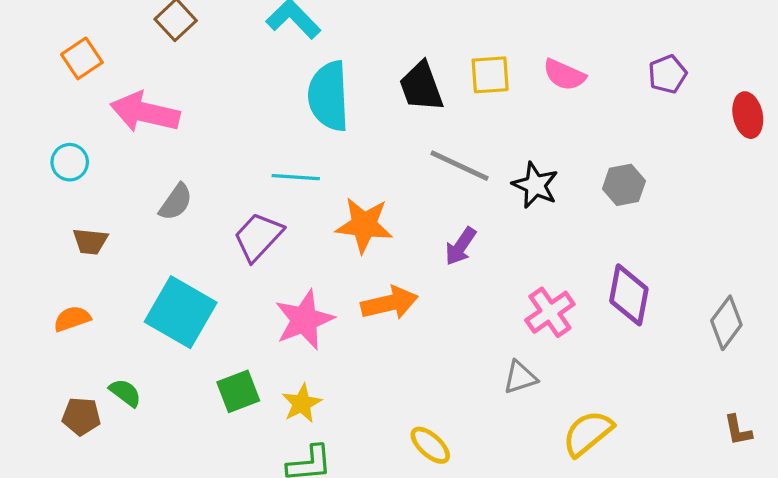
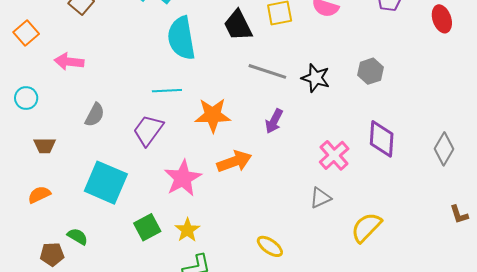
pink arrow: (145, 112) -> (69, 62), size x0.7

